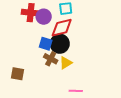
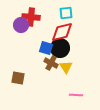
purple circle: (44, 17) -> (21, 25), moved
yellow triangle: (66, 63) -> (66, 67), turned -32

